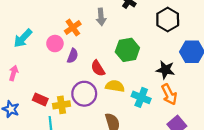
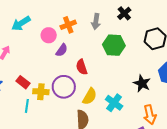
green hexagon: (127, 50) -> (114, 45), moved
yellow semicircle: (115, 86) -> (90, 96), moved, turned 96
orange arrow: (169, 94) -> (150, 115), moved

